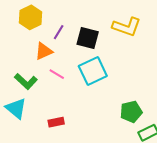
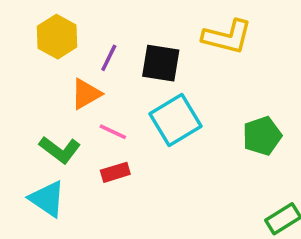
green pentagon: (131, 112) -> (262, 136), moved
red rectangle: (56, 122) -> (115, 172), moved

